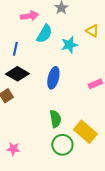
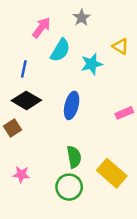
pink arrow: (29, 16) -> (41, 28), turned -42
green circle: (62, 145) -> (69, 187), moved
pink star: (13, 149) -> (21, 174), moved

